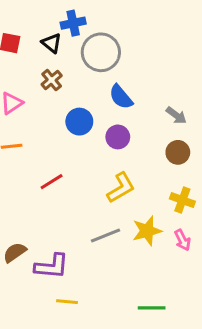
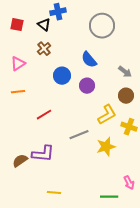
gray circle: (101, 52) -> (102, 26), moved
yellow L-shape: (121, 188) -> (107, 115), moved
gray line: (105, 235) -> (79, 135), moved
pink arrow: (182, 240) -> (129, 183), moved
purple L-shape: (52, 266) -> (43, 154), moved

